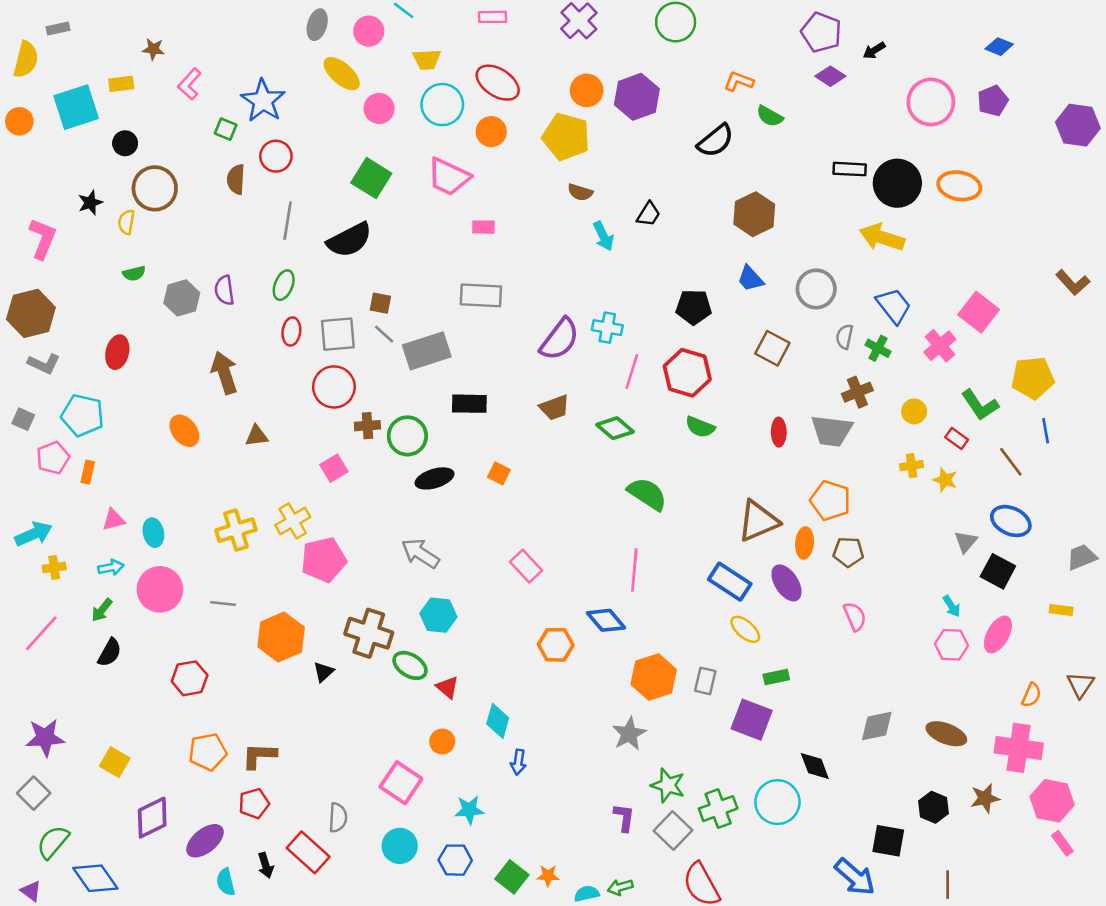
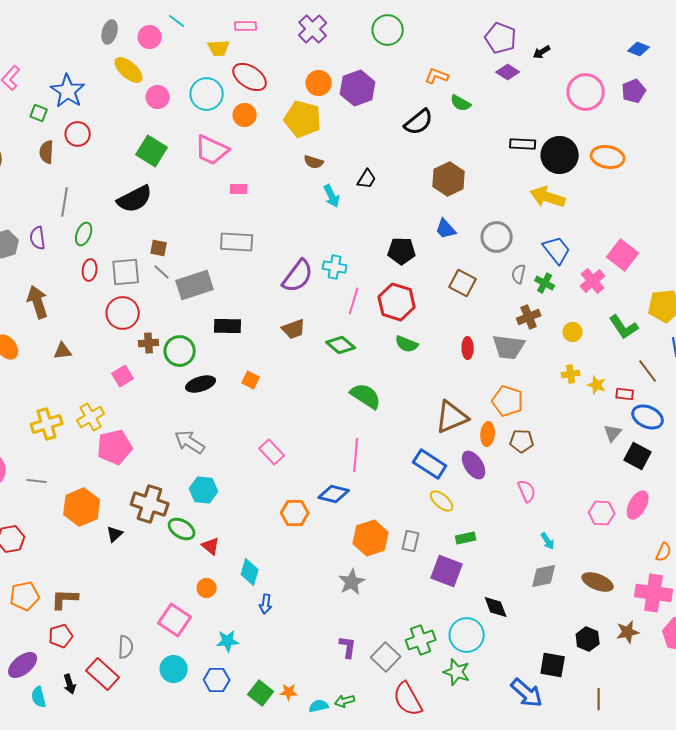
yellow trapezoid: (427, 59) -> (219, 48), moved
gray line: (288, 221) -> (65, 202), moved
red rectangle: (957, 439) -> (625, 394), moved, turned -30
cyan arrow: (952, 606) -> (548, 541), moved
blue diamond: (606, 620) -> (334, 494), turned -36
green star: (668, 785) -> (457, 672), moved

